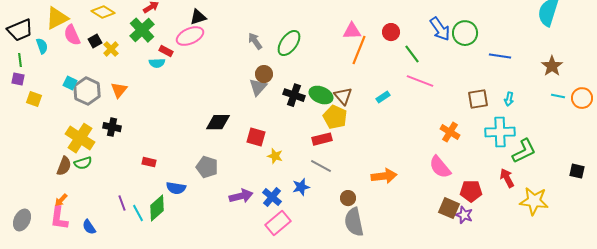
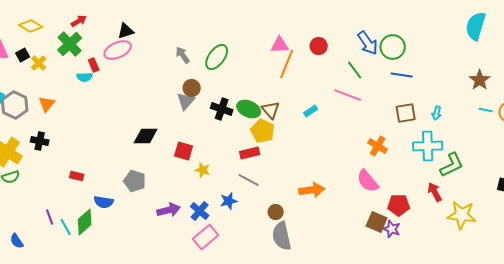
red rectangle: (166, 51) -> (94, 65), turned 40
green line: (412, 54) -> (355, 70), moved
blue line: (500, 56) -> (402, 75), moved

